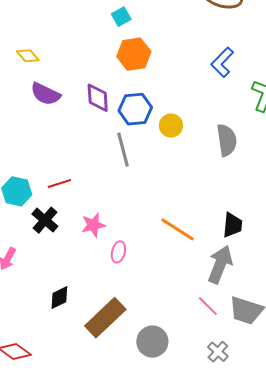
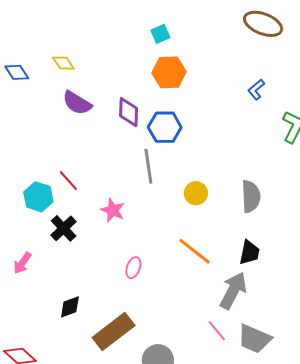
blue L-shape: (222, 62) -> (256, 90), size x0.7
yellow circle: (171, 126) -> (196, 193), moved
gray semicircle: (227, 140) -> (251, 196), moved
red line: (59, 183) -> (68, 181), moved, turned 60
pink star: (93, 225) -> (113, 210), moved, turned 30

